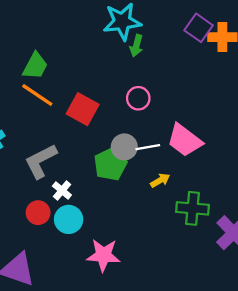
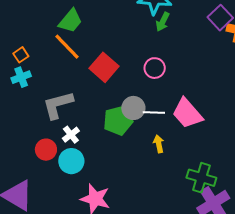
yellow arrow: (160, 180) -> (159, 144), turned -84
green cross: (193, 208) -> (201, 178), moved

